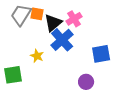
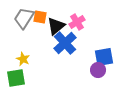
yellow star: (37, 56) -> (23, 59), moved
purple circle: (86, 82) -> (98, 70), moved

